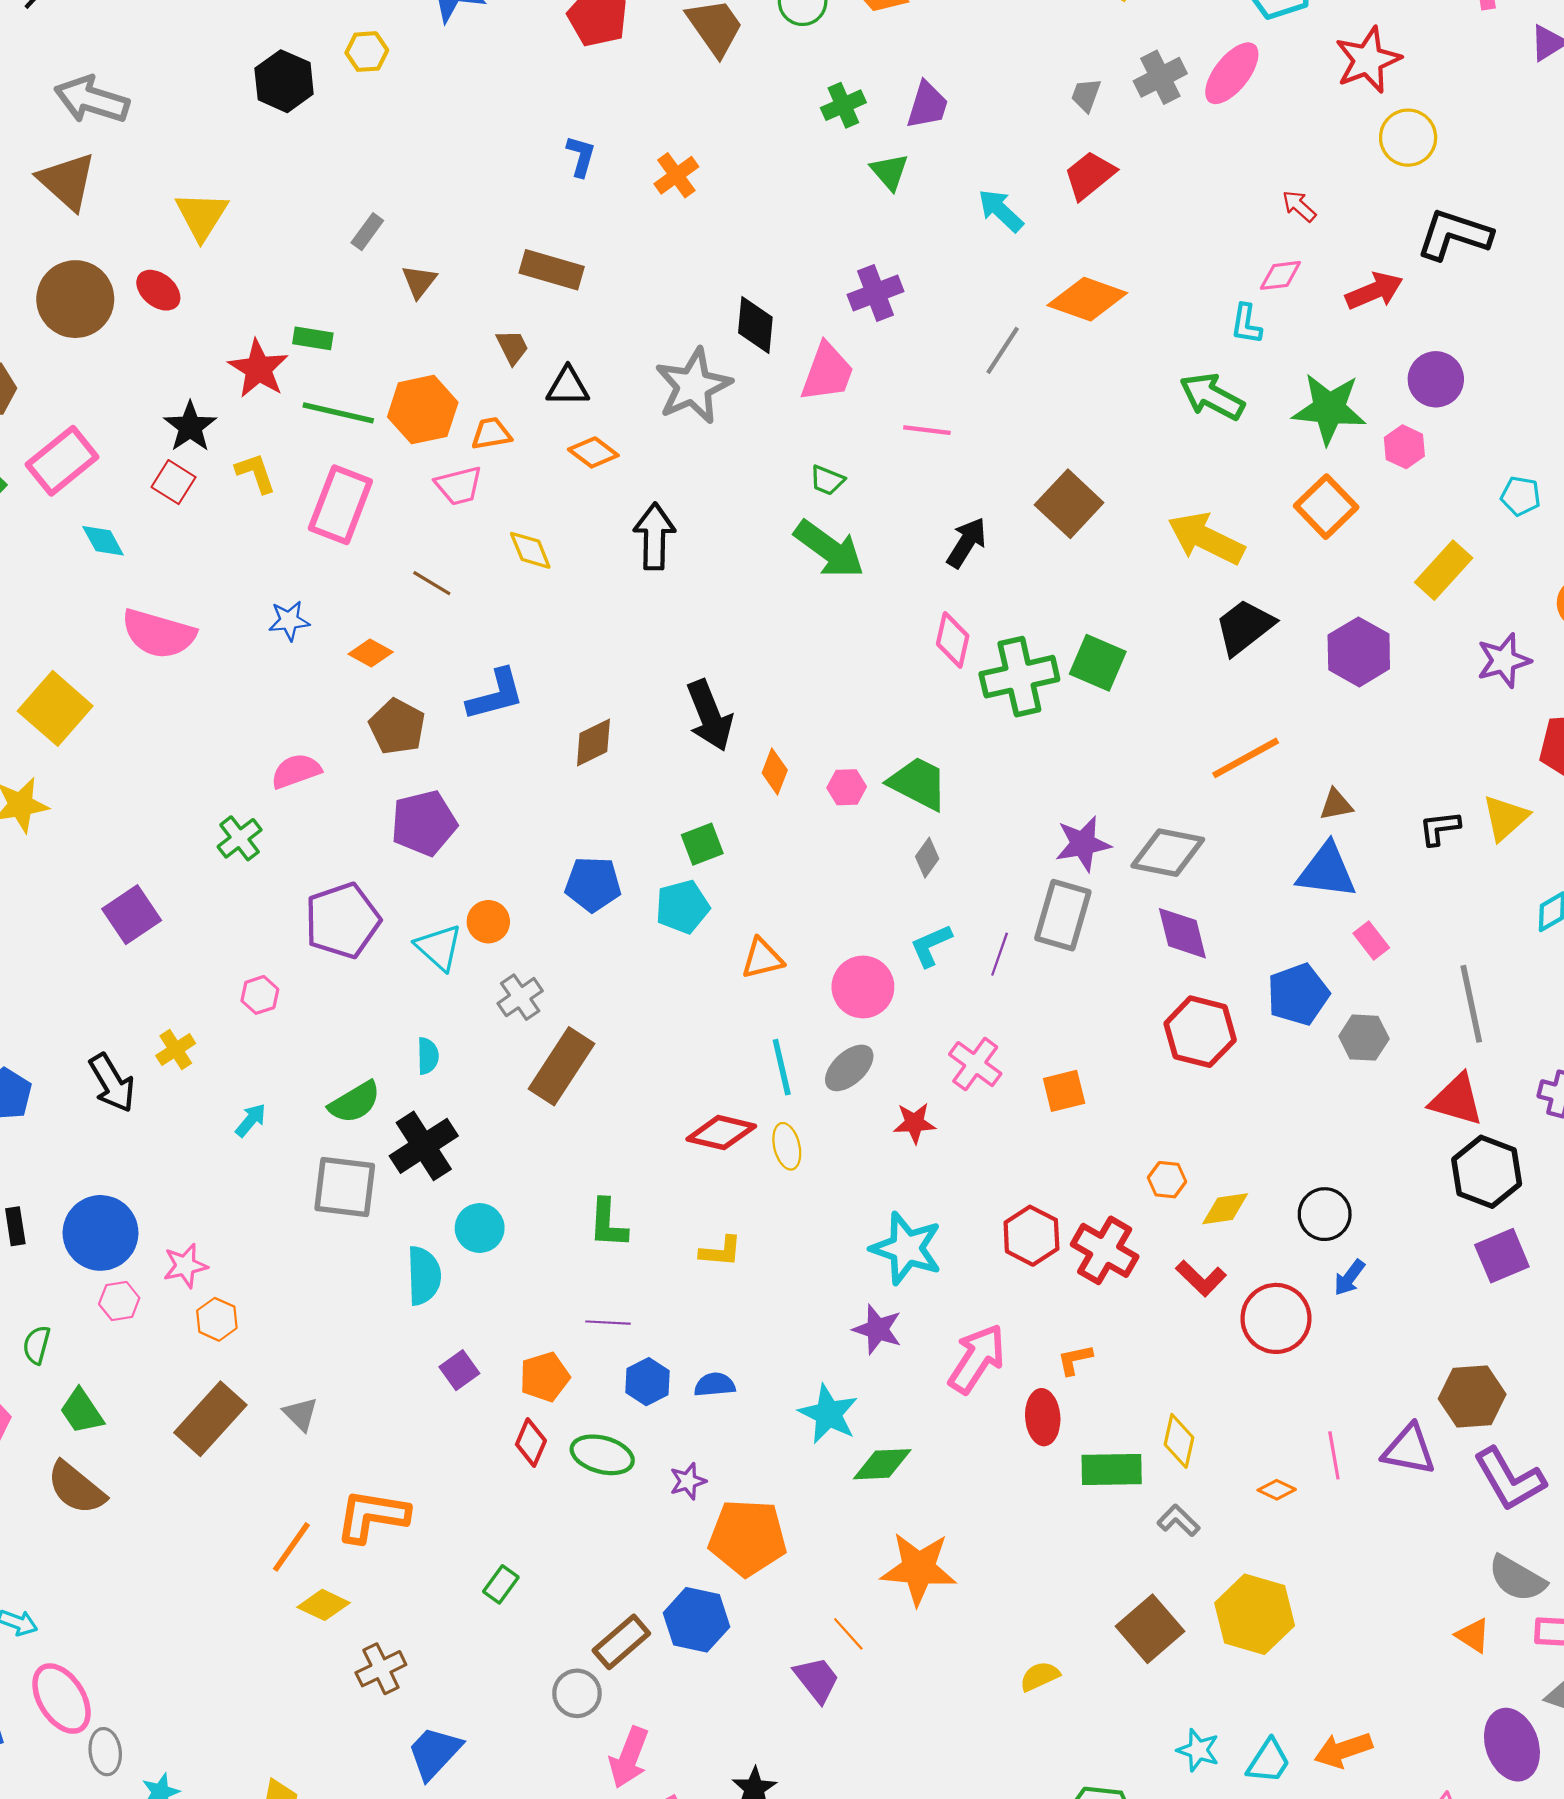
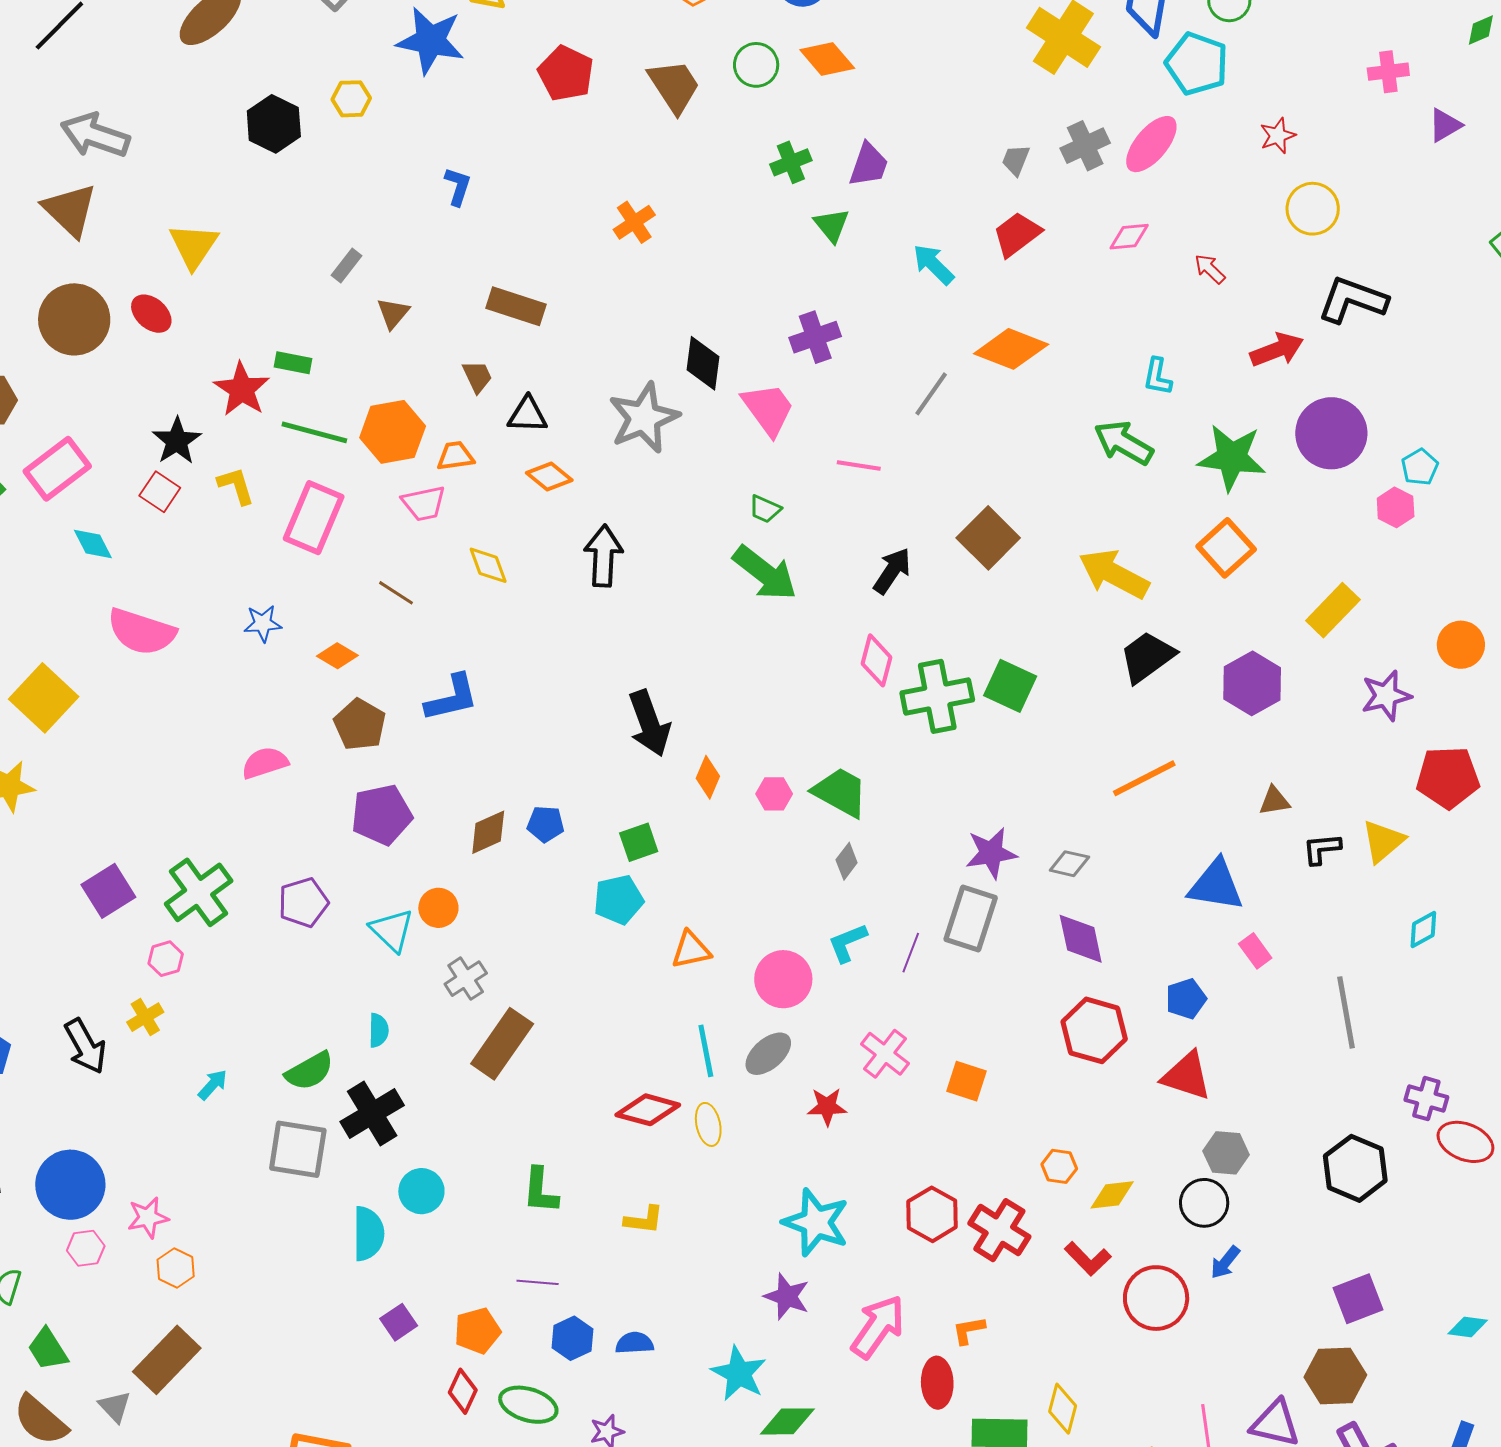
red star: (1368, 60) -> (1278, 136), size x0.6
blue L-shape: (581, 156) -> (458, 186), moved
pink diamond: (1280, 275) -> (1129, 237), moved
pink trapezoid: (827, 372) -> (768, 409), turned -58
purple circle: (1436, 379) -> (1331, 433), size x1.4
pink hexagon: (1404, 447) -> (1396, 507), moved
cyan pentagon: (1521, 496) -> (1420, 467), moved, turned 30
brown diamond: (593, 743) -> (488, 832), moved
brown triangle: (1336, 805) -> (1274, 801), moved
green cross: (240, 838) -> (199, 892), moved, size x1.6
gray diamond: (1168, 853) -> (1069, 864), size x0.6
blue pentagon: (593, 884) -> (545, 824), moved, size x0.7
purple pentagon: (342, 921) -> (303, 903), size x0.7
blue pentagon: (1298, 994) -> (1186, 999), size x0.7
pink hexagon: (260, 995) -> (166, 959), moved
gray hexagon: (1364, 1038) -> (1226, 1153), moved
orange square: (1064, 1091) -> (966, 1081), turned 30
red triangle: (1456, 1100) -> (1187, 1076), moved
purple square: (1502, 1256) -> (1358, 1299), moved
gray triangle: (300, 1414) -> (115, 1407), moved

